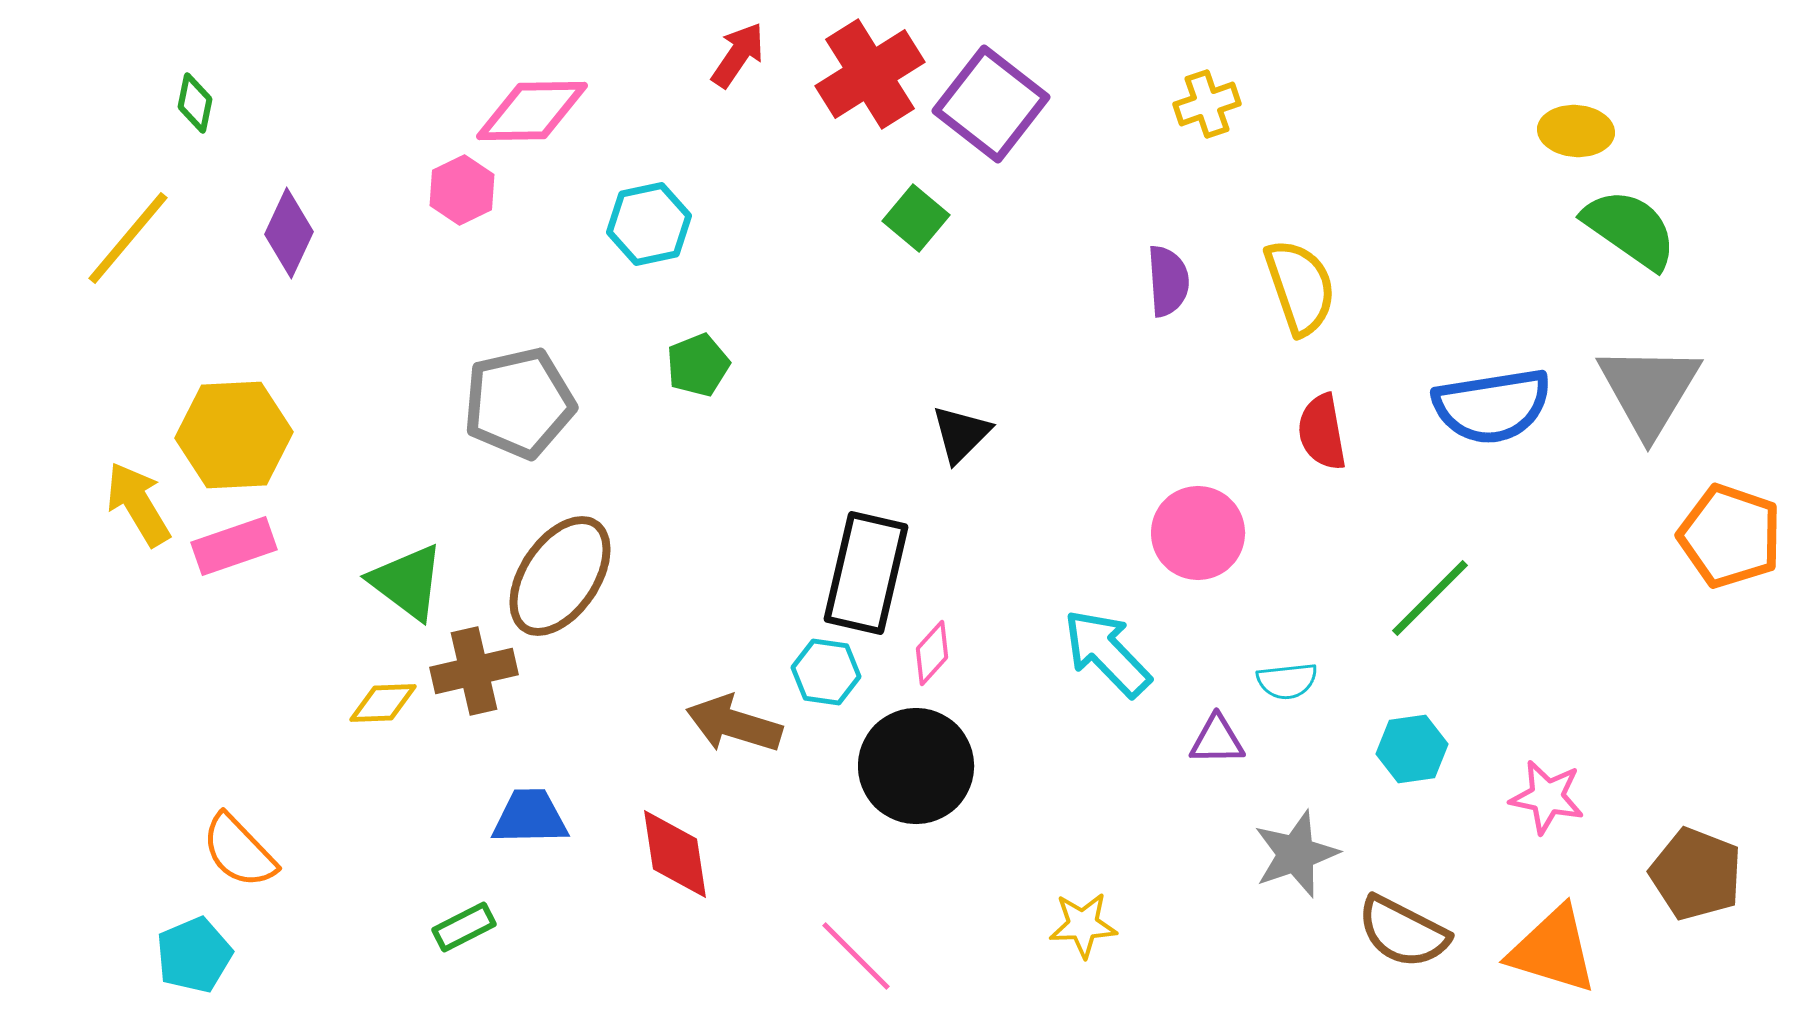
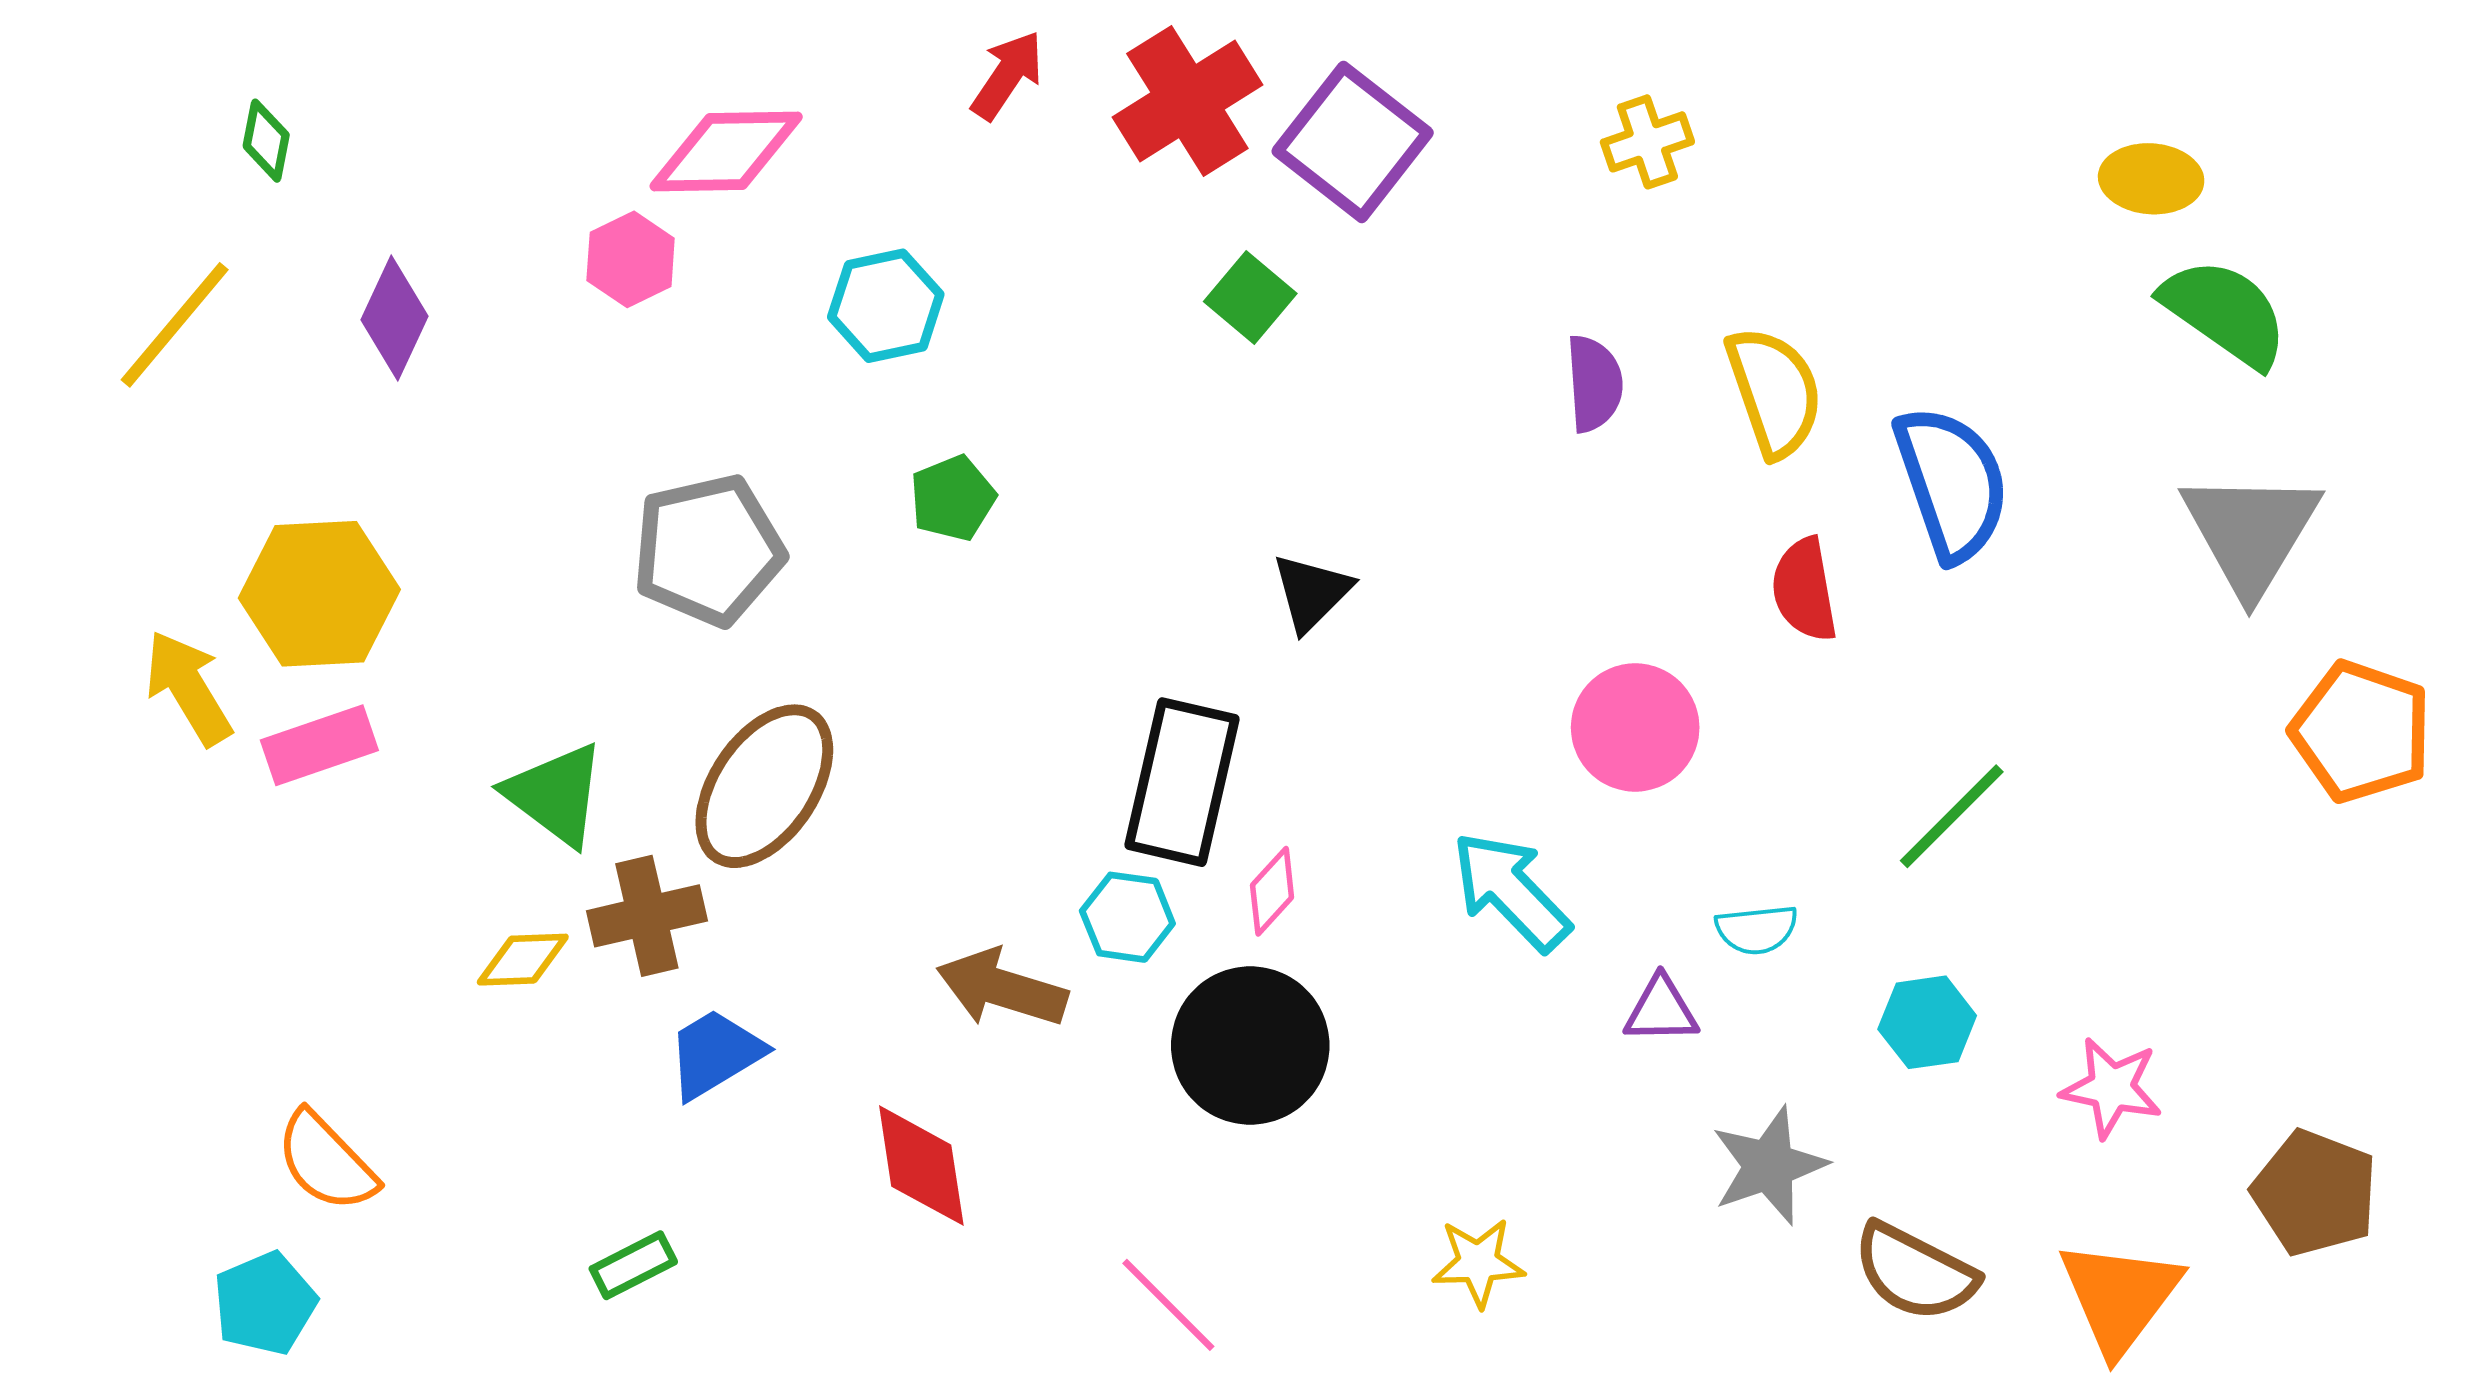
blue semicircle: (1492, 406) -> (1952, 483), moved, turned -100
blue trapezoid: (530, 817) -> (715, 1054), moved, turned -30
orange triangle: (1553, 950) -> (2120, 1297), turned 50

